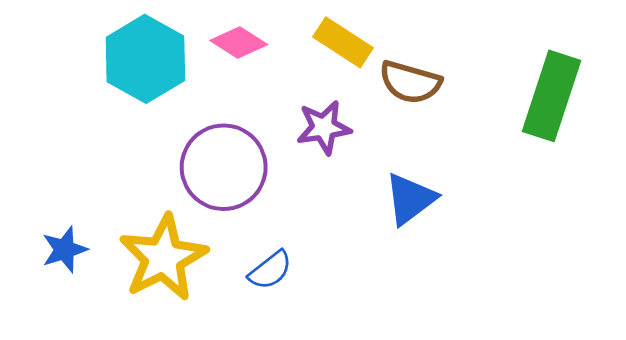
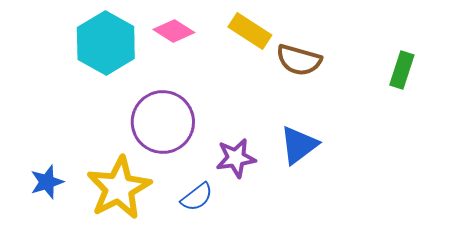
green rectangle: (552, 96) -> (402, 70), size x0.6
purple star: (324, 127) -> (236, 158), moved

